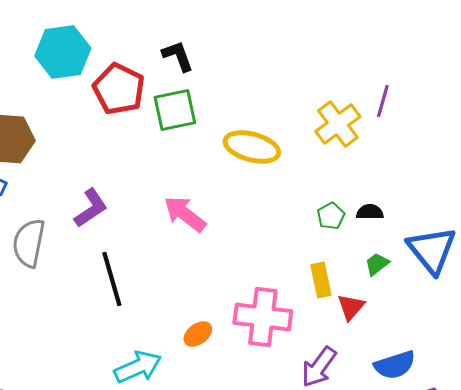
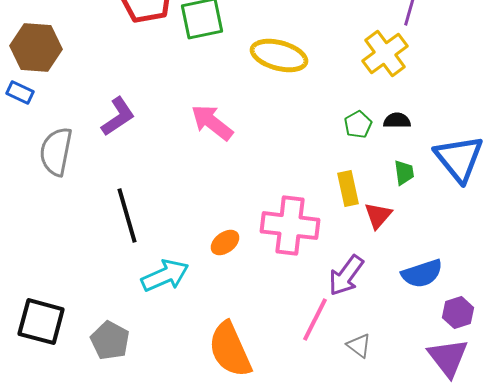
yellow cross: (338, 124) -> (385, 54), moved
green trapezoid: (377, 264) -> (404, 173), turned 120
black line: (112, 279) -> (127, 216), moved

